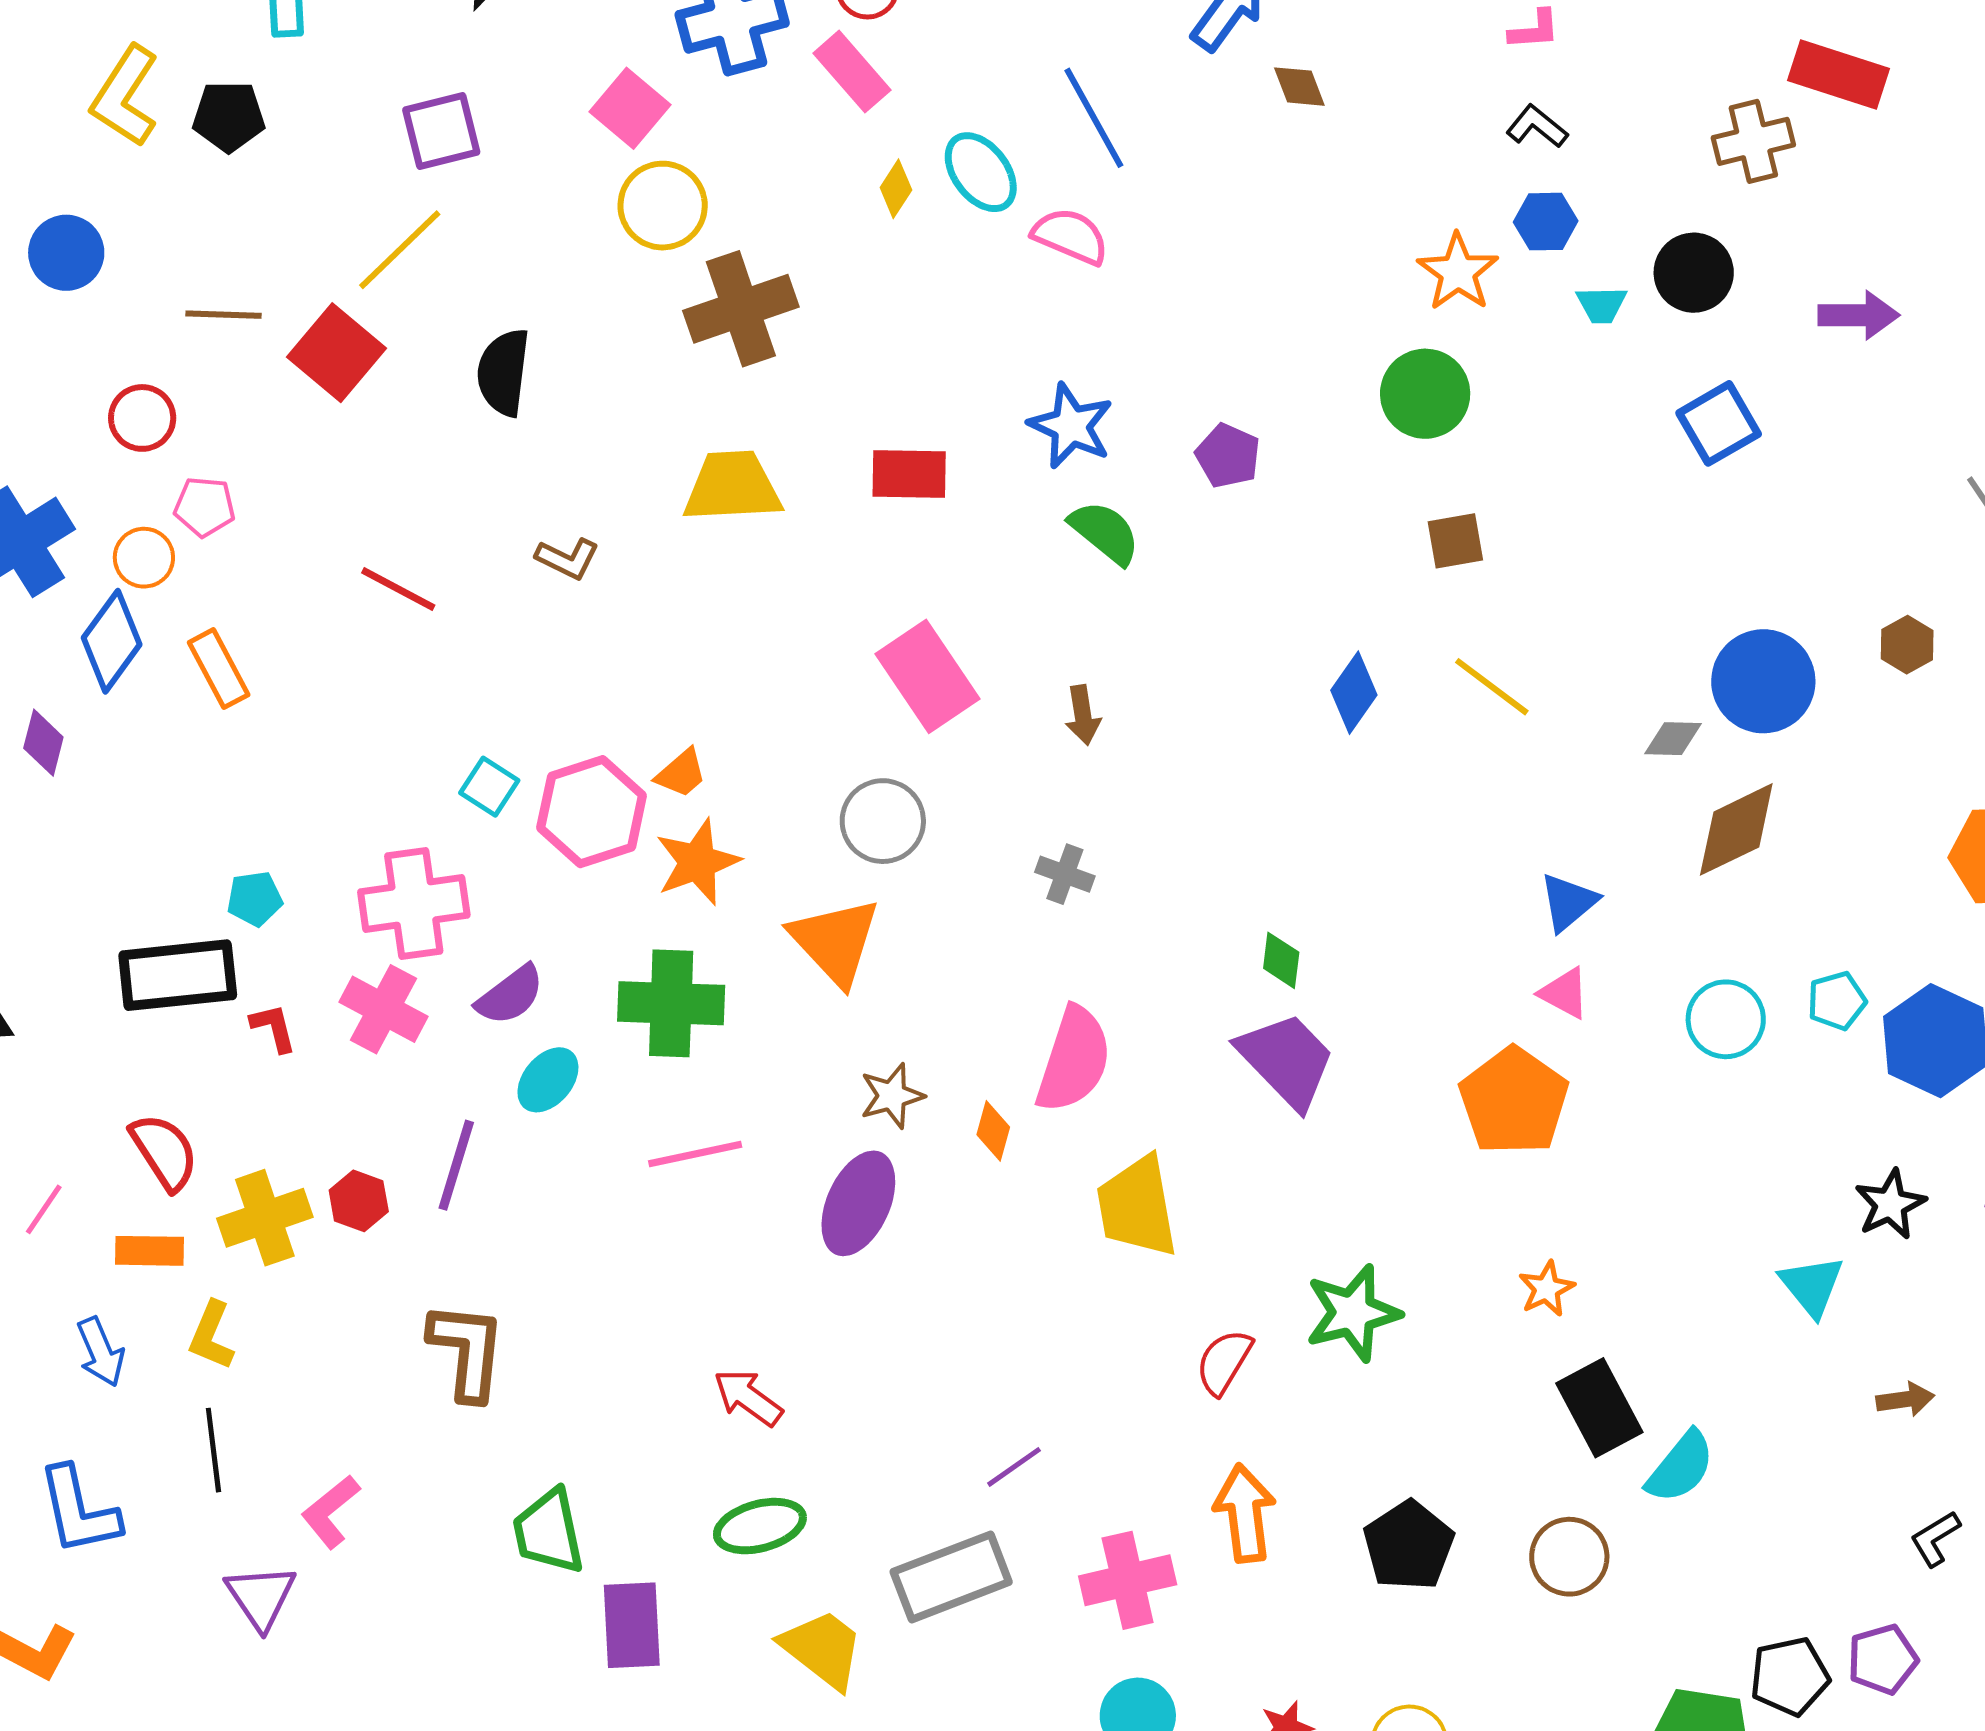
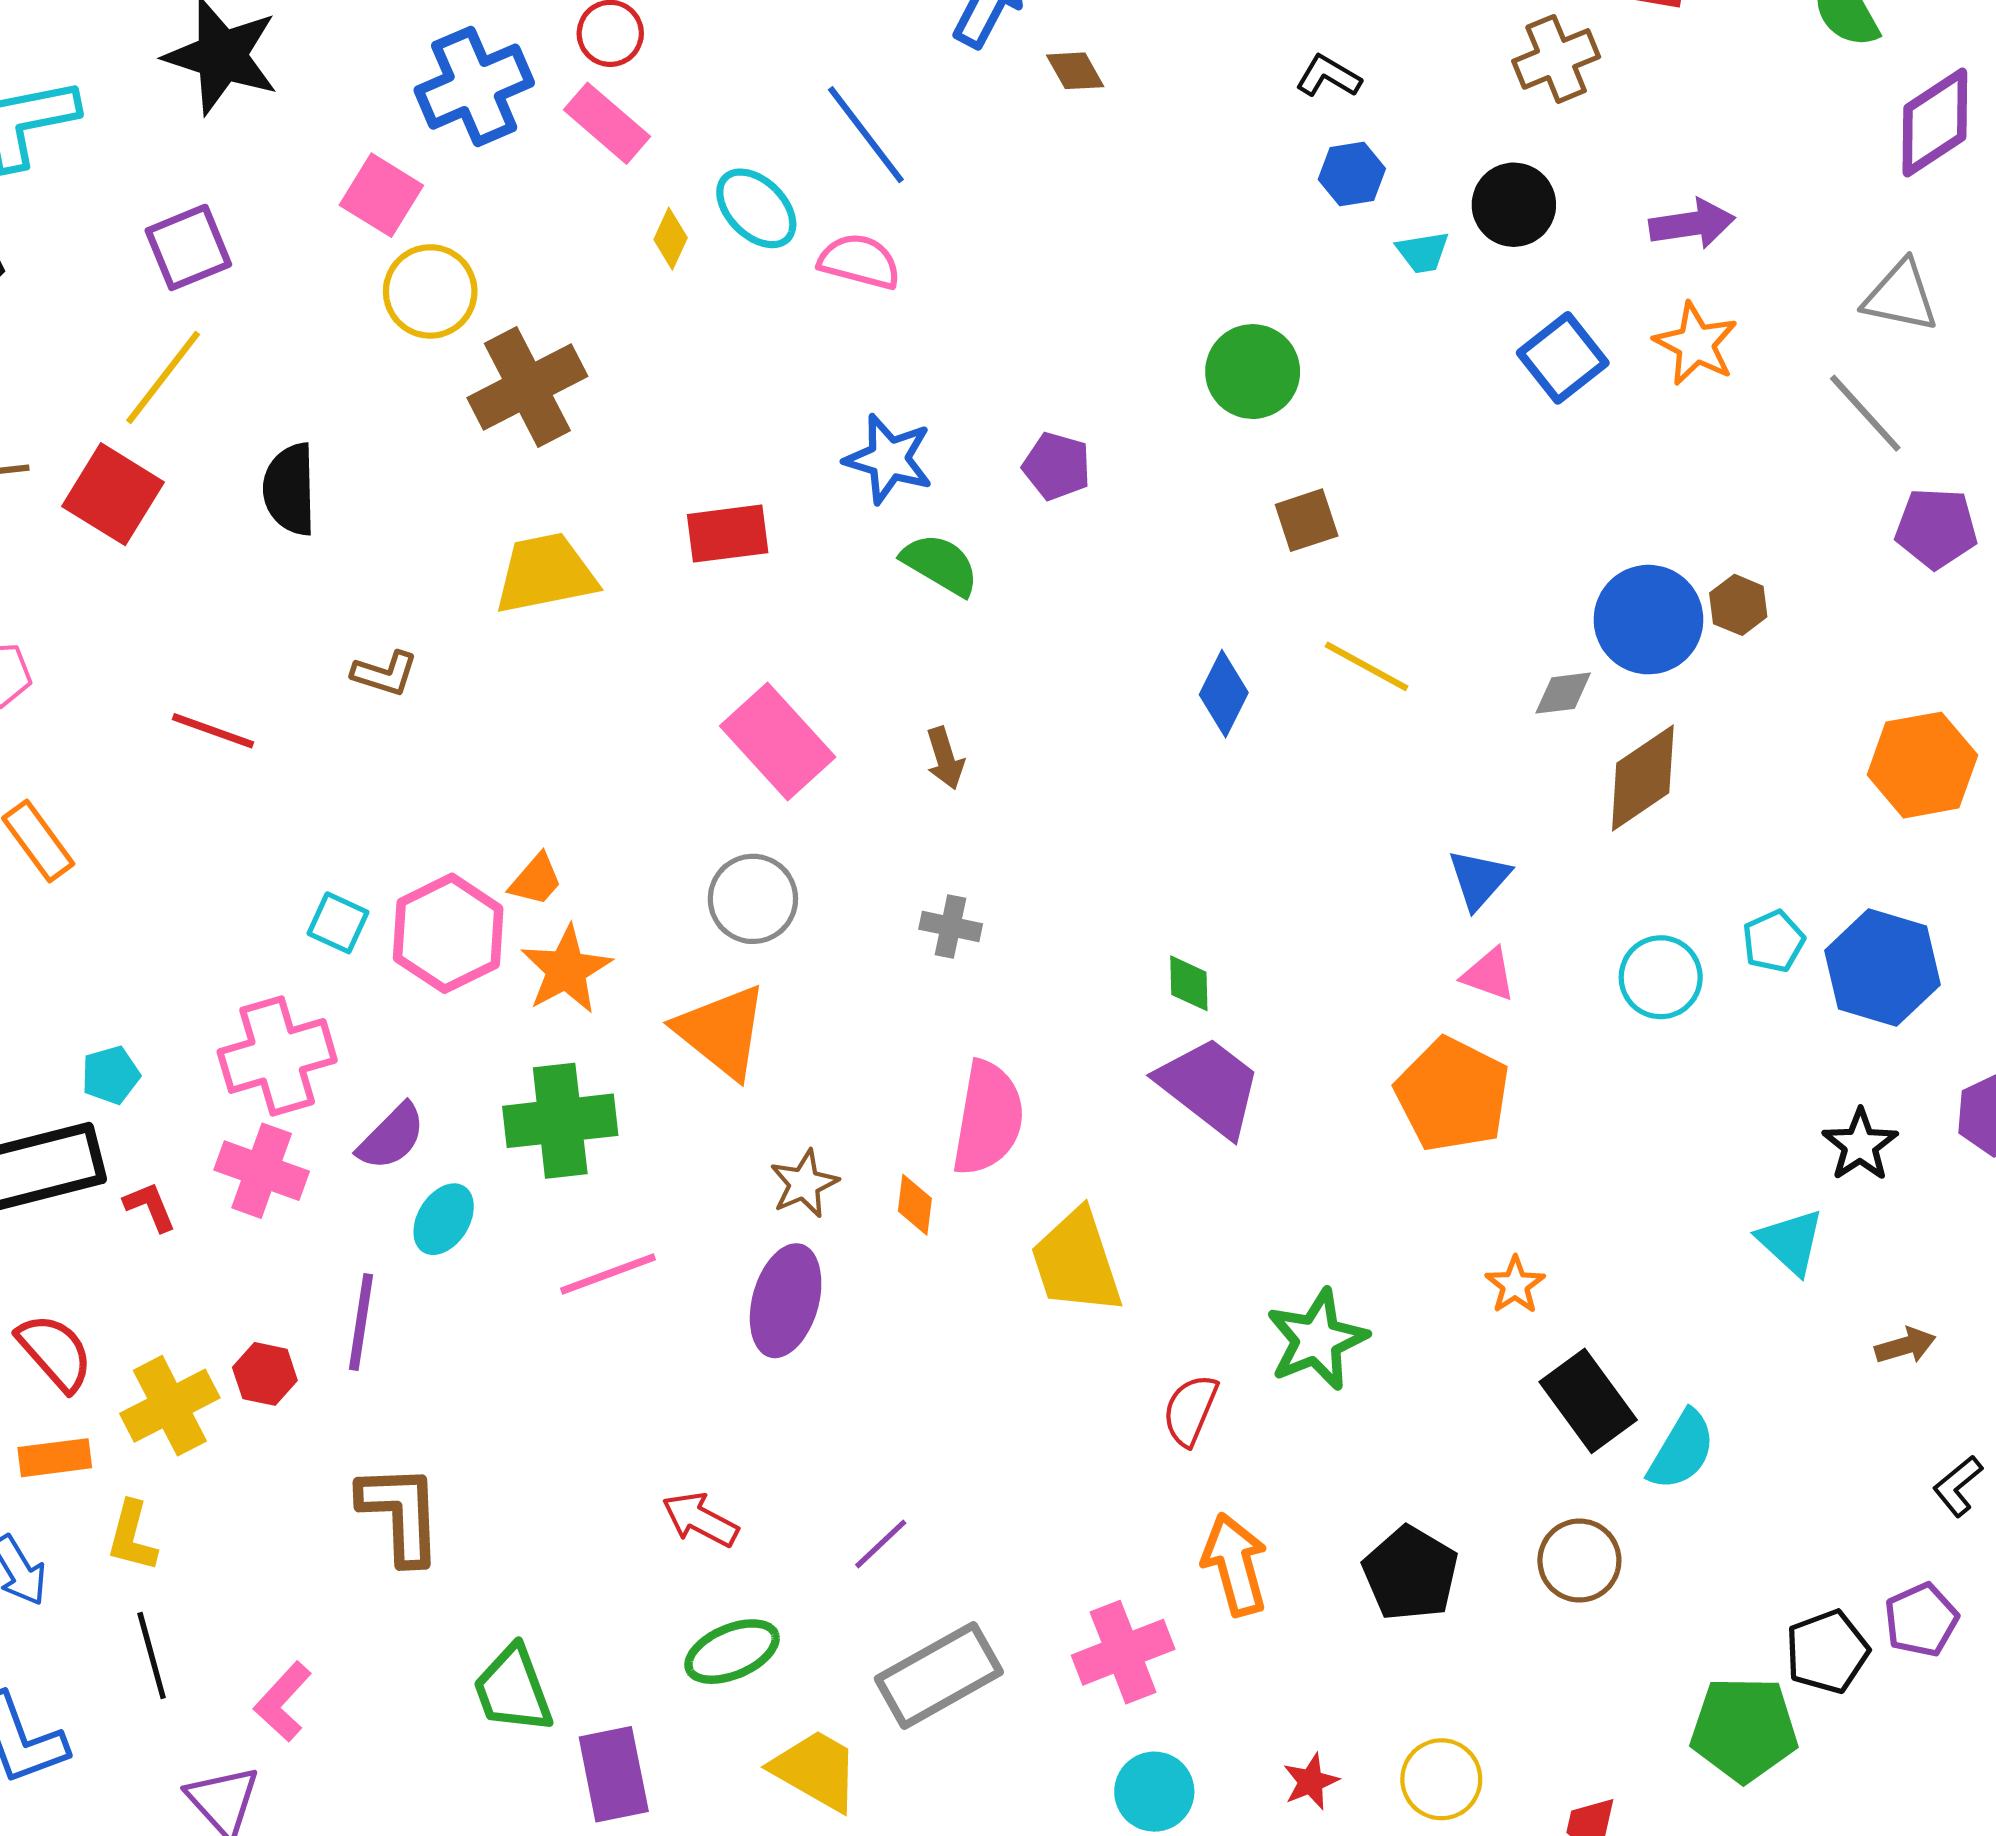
orange star: (1458, 272) -> (1696, 344), moved
brown hexagon: (1907, 645) -> (1738, 605), moved
purple line: (1014, 1467) -> (881, 1544), moved

